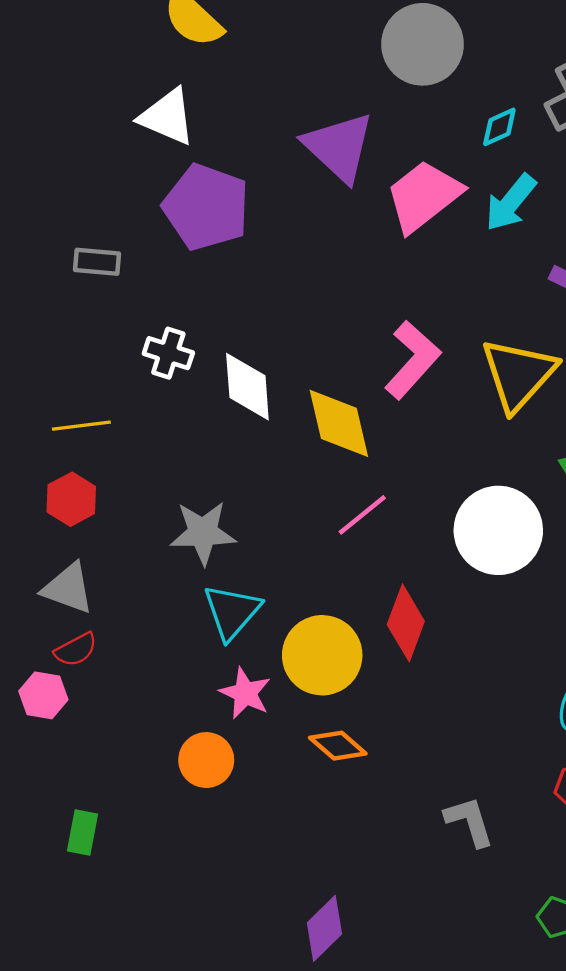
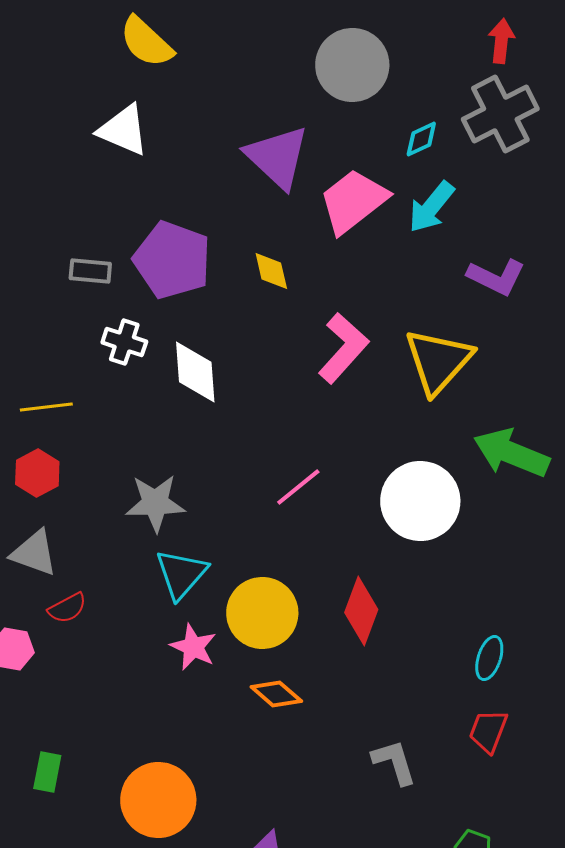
purple pentagon: (206, 207) -> (172, 260), moved
gray rectangle: (97, 262) -> (90, 271), moved
yellow diamond: (339, 423) -> (271, 271), moved, size x0.6
red diamond: (406, 623) -> (361, 611), moved
red semicircle: (76, 650) -> (67, 608), moved
orange circle: (206, 760) -> (158, 800), moved, size x1.5

